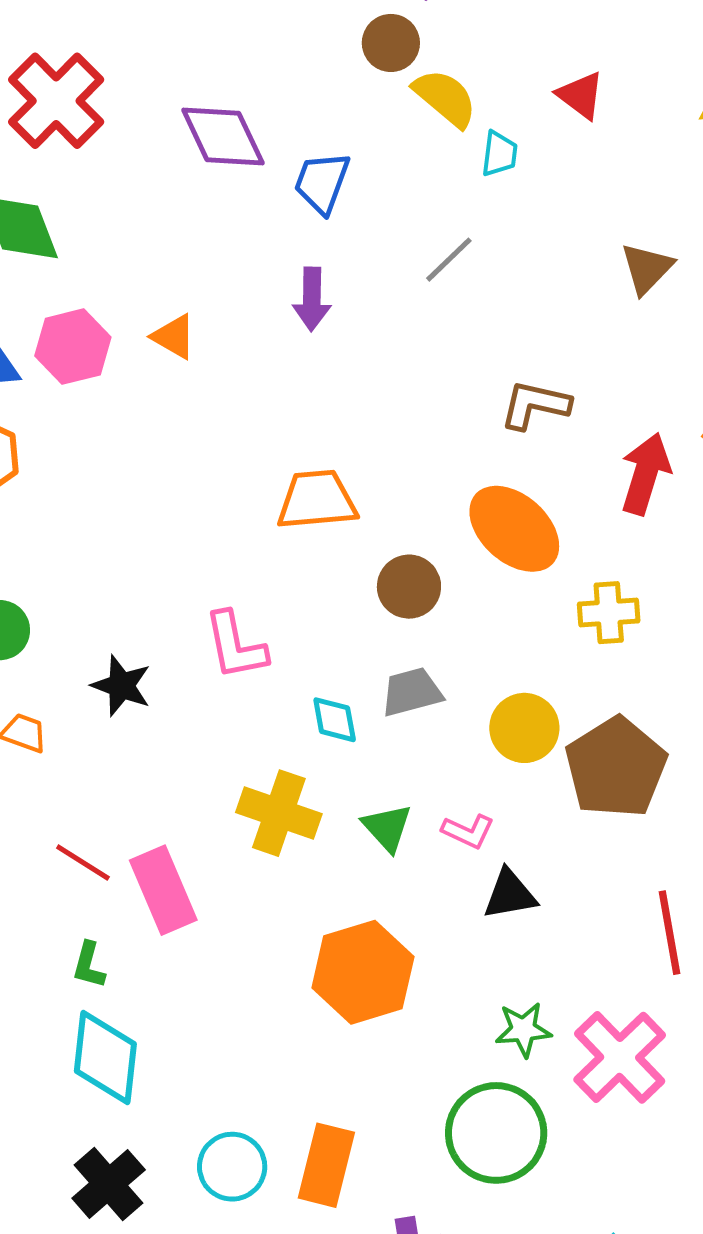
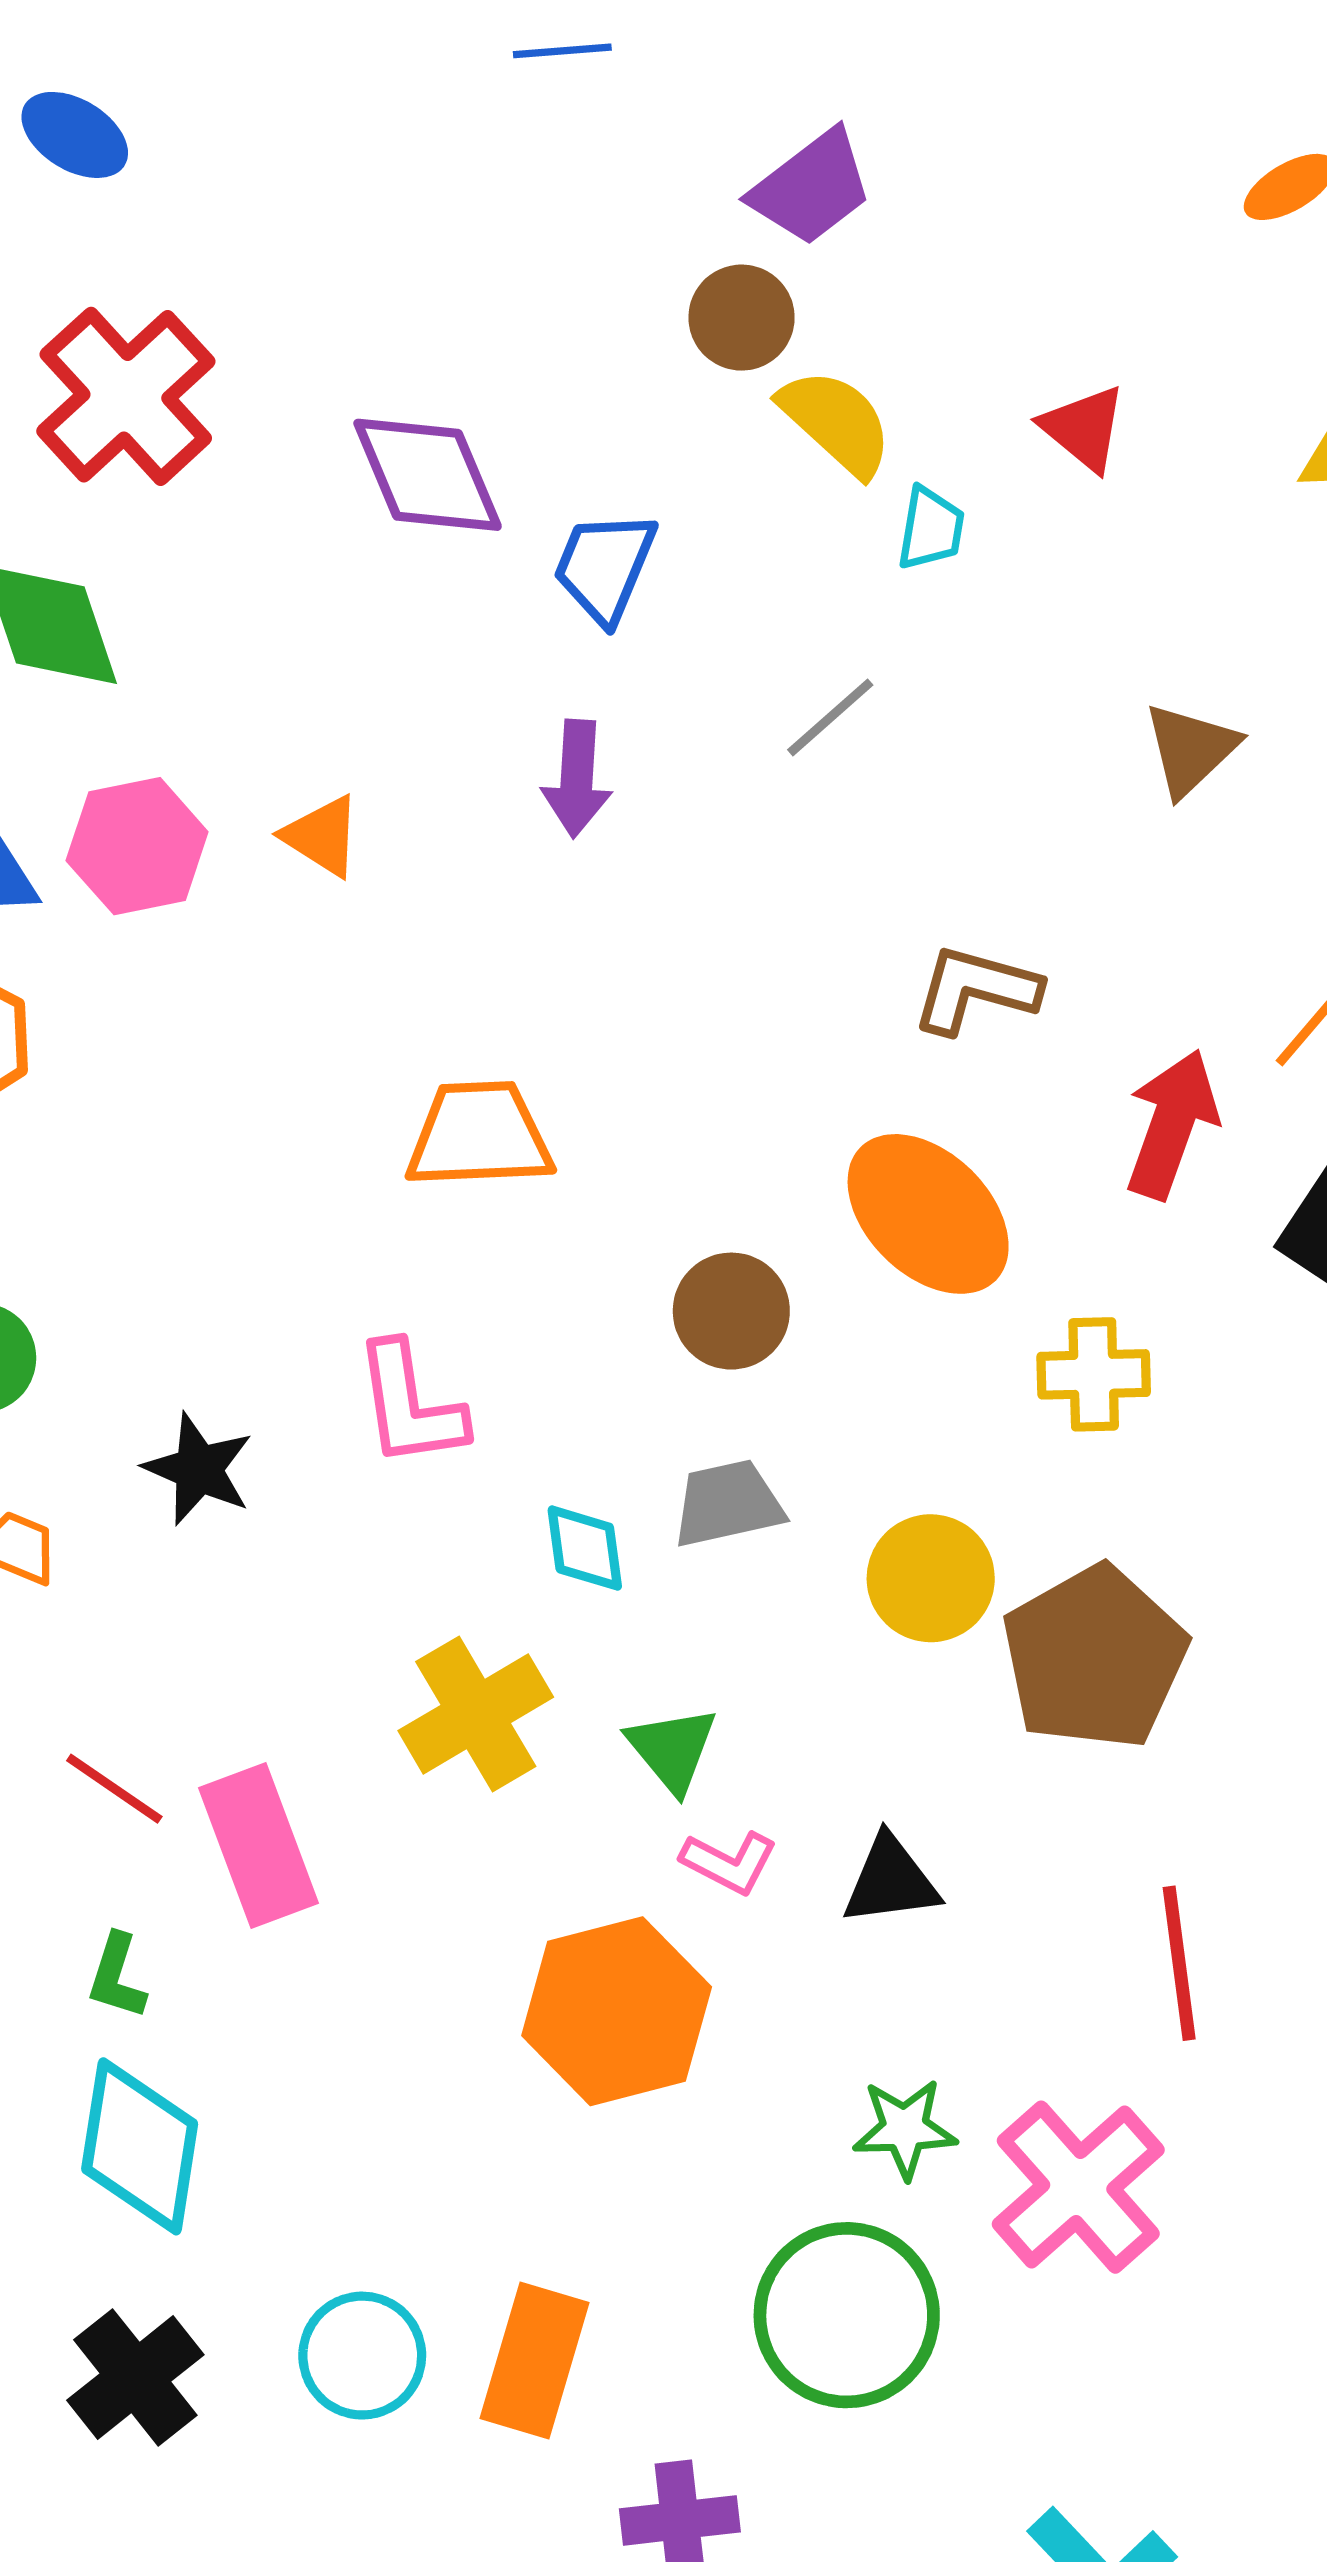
orange trapezoid: (317, 500) -> (479, 1135), moved
yellow cross: (279, 813) -> (476, 1714), turned 38
pink L-shape: (468, 831) -> (729, 1862), moved

